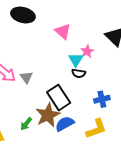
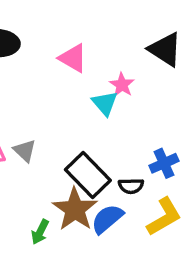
black semicircle: (79, 73) -> (131, 186), moved

